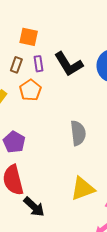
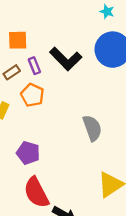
brown rectangle: (16, 65) -> (12, 72), turned 49

